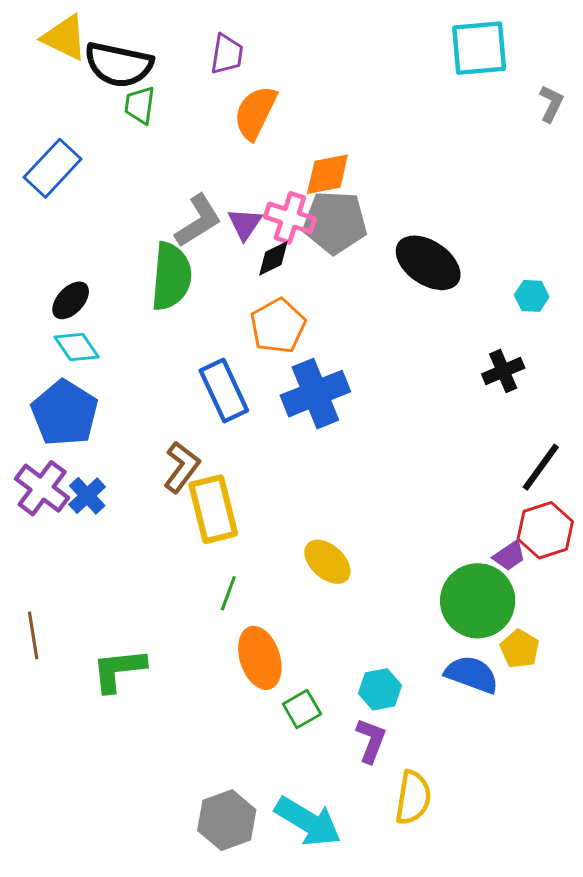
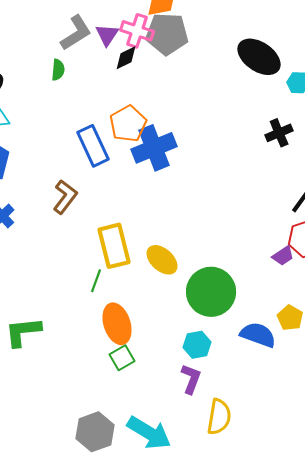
black ellipse: (428, 263) -> (259, 57), moved
green semicircle: (171, 276) -> (58, 70), size x0.5
orange pentagon: (278, 326) -> (128, 124), moved
yellow rectangle: (213, 509) -> (114, 246), moved
green circle: (478, 601) -> (211, 292), moved
green square: (302, 709) -> (122, 358), moved

